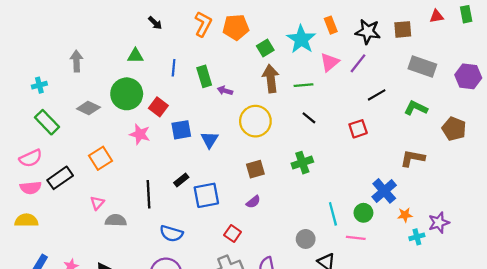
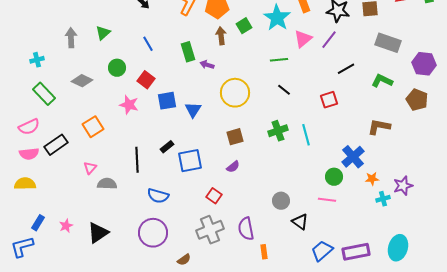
green triangle: (135, 56) -> (103, 33), moved, turned -42
blue line: (174, 68) -> (148, 44), moved, turned -35
purple hexagon: (468, 76) -> (424, 64), moved
brown arrow: (271, 79) -> (221, 36), moved, size x0.7
green circle: (127, 94) -> (117, 68), size x0.6
cyan line: (333, 214) -> (306, 135), moved

